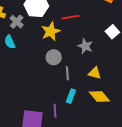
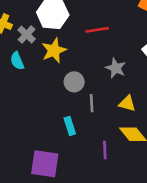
yellow star: (51, 31) -> (54, 50), moved
cyan rectangle: (71, 96) -> (70, 126), moved, turned -40
purple line: (55, 111) -> (105, 150), moved

